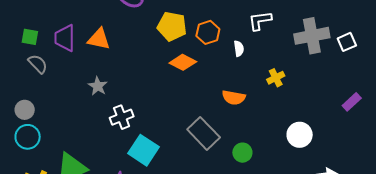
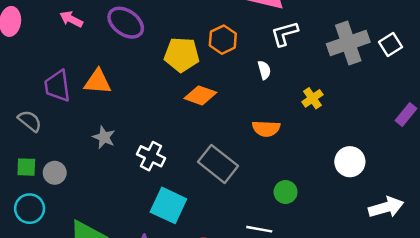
orange hexagon: (208, 32) -> (223, 40), moved
green square: (30, 37) -> (26, 167), moved
gray circle: (25, 110) -> (55, 173), moved
white cross: (122, 117) -> (151, 156), moved, turned -35
gray rectangle: (204, 133) -> (218, 164), moved

